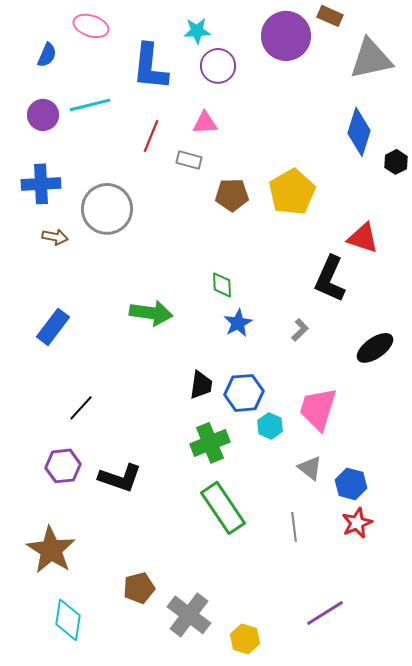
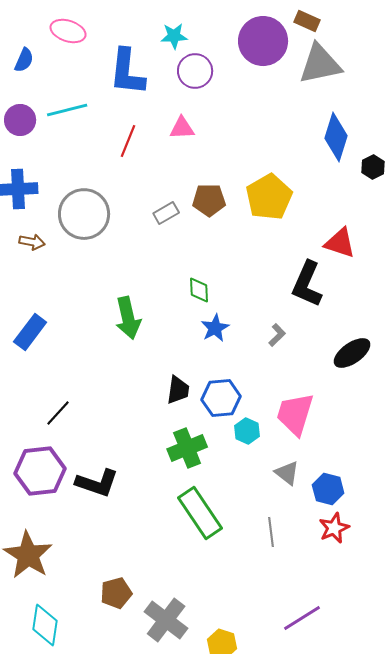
gray triangle: (371, 59) -> (320, 64), moved
gray rectangle: (189, 160) -> (166, 213), moved, turned -45
green arrow: (151, 313) -> (128, 318), turned 69
purple hexagon: (63, 466) -> (40, 471), size x1.4

